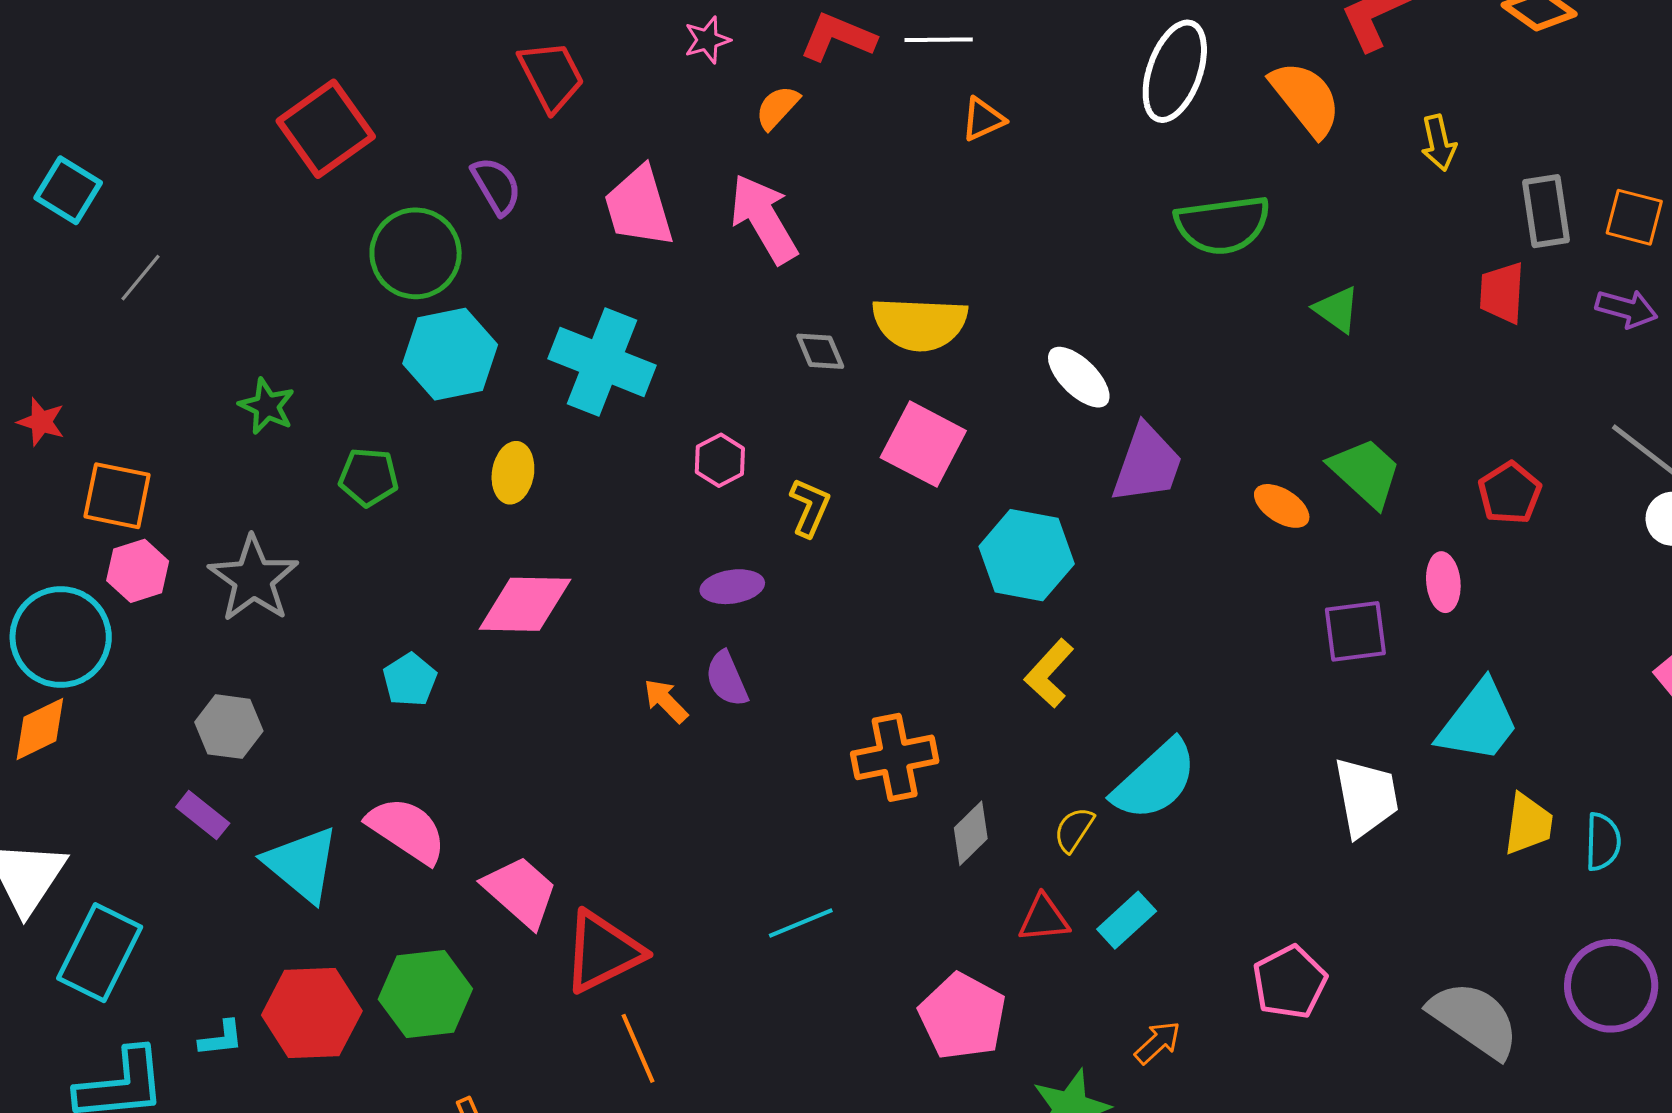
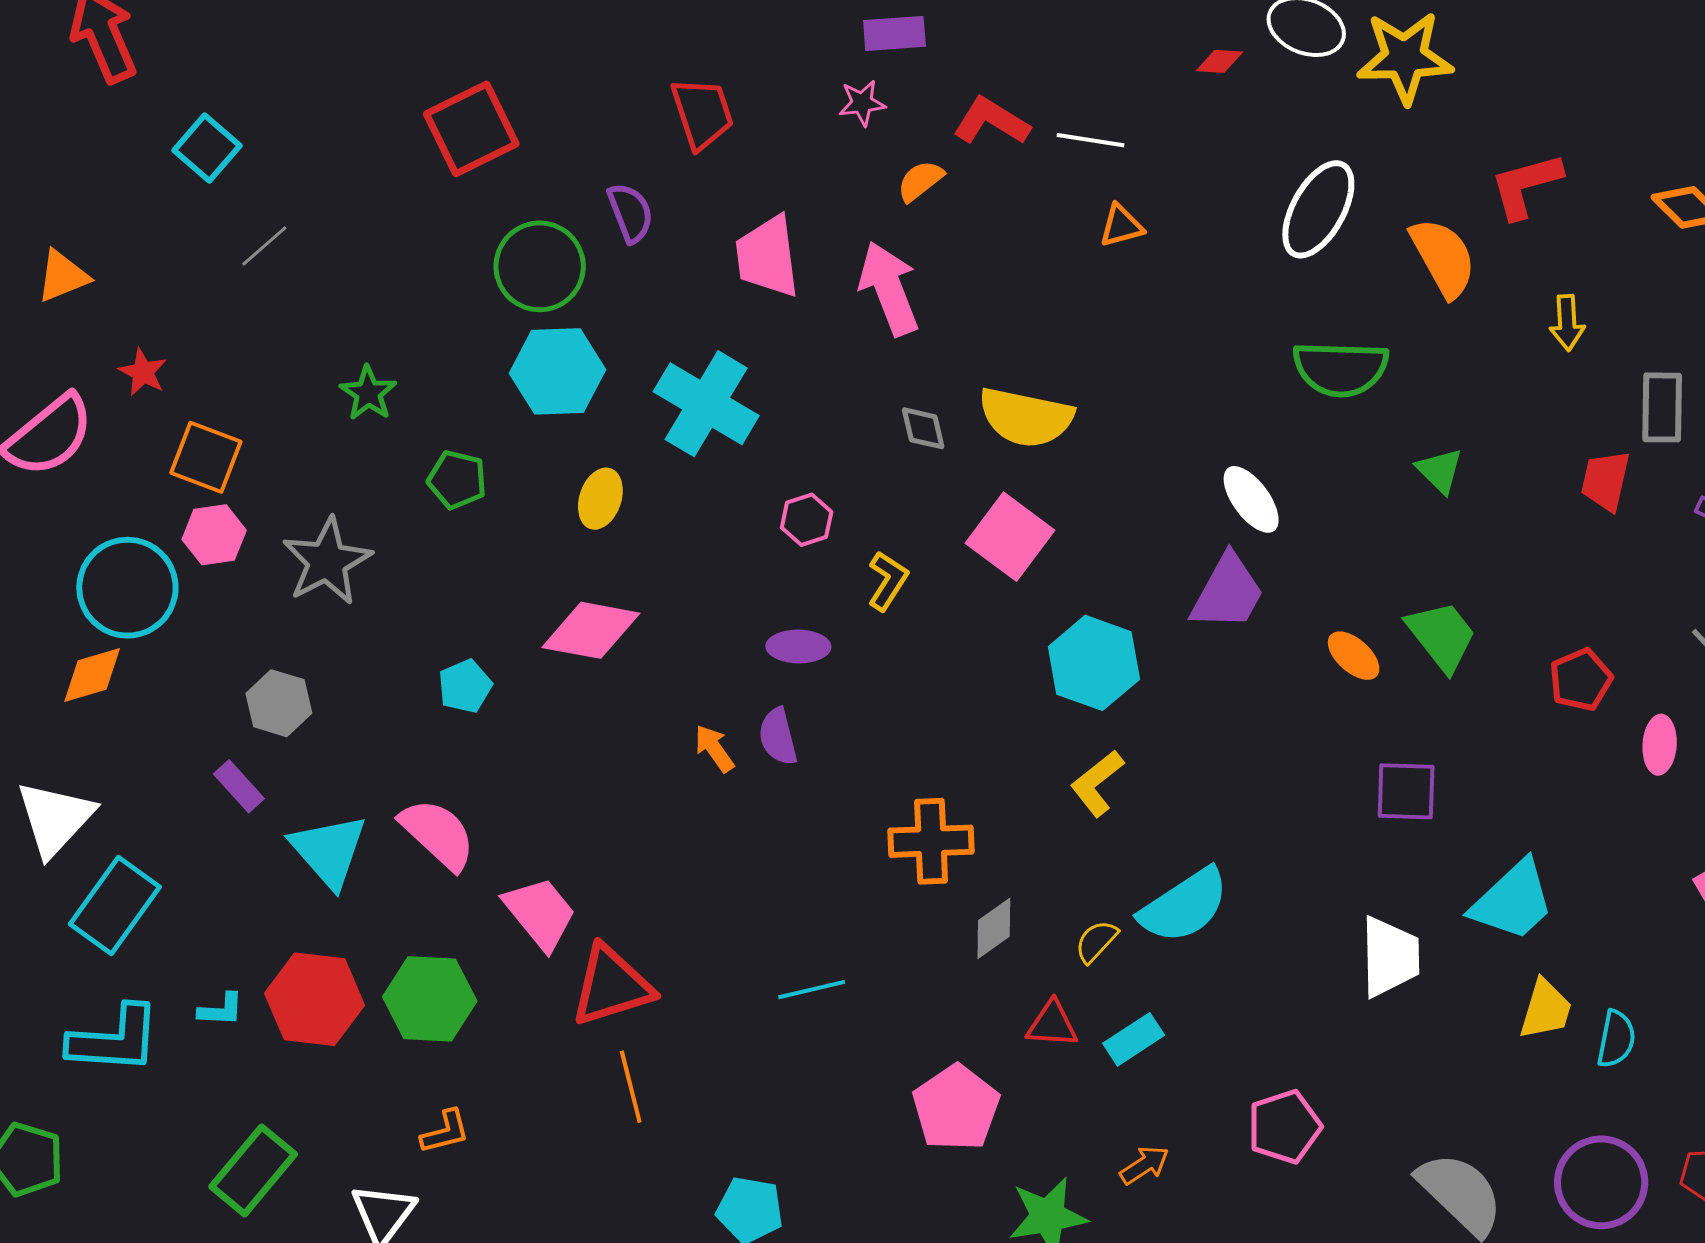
white ellipse: (1079, 377) -> (1251, 499), moved
pink ellipse: (1443, 582) -> (1660, 745), moved

